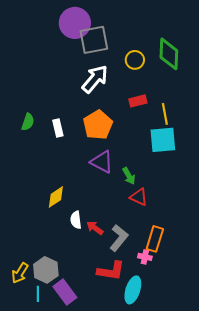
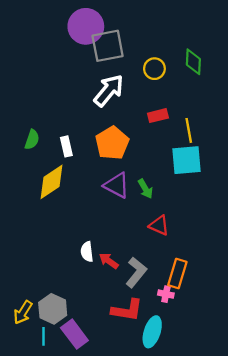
green diamond: (169, 54) -> (193, 62), size x0.7
green arrow: (129, 176) -> (145, 189), moved
yellow diamond: (56, 197) -> (51, 182), moved, size x1.4

